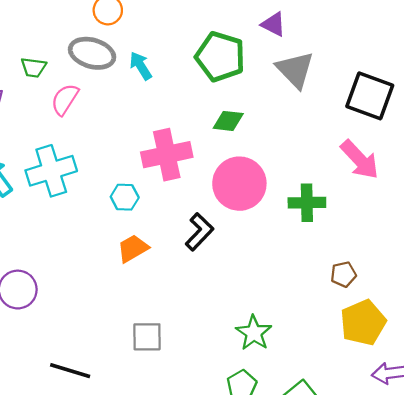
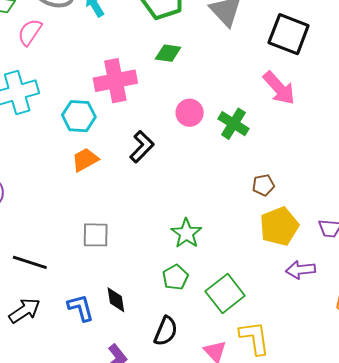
pink circle: (239, 184) -> (190, 113), moved, size x0.6
cyan hexagon: (125, 197) -> (79, 116), size x1.4
green cross: (307, 203) -> (234, 124), turned 32

